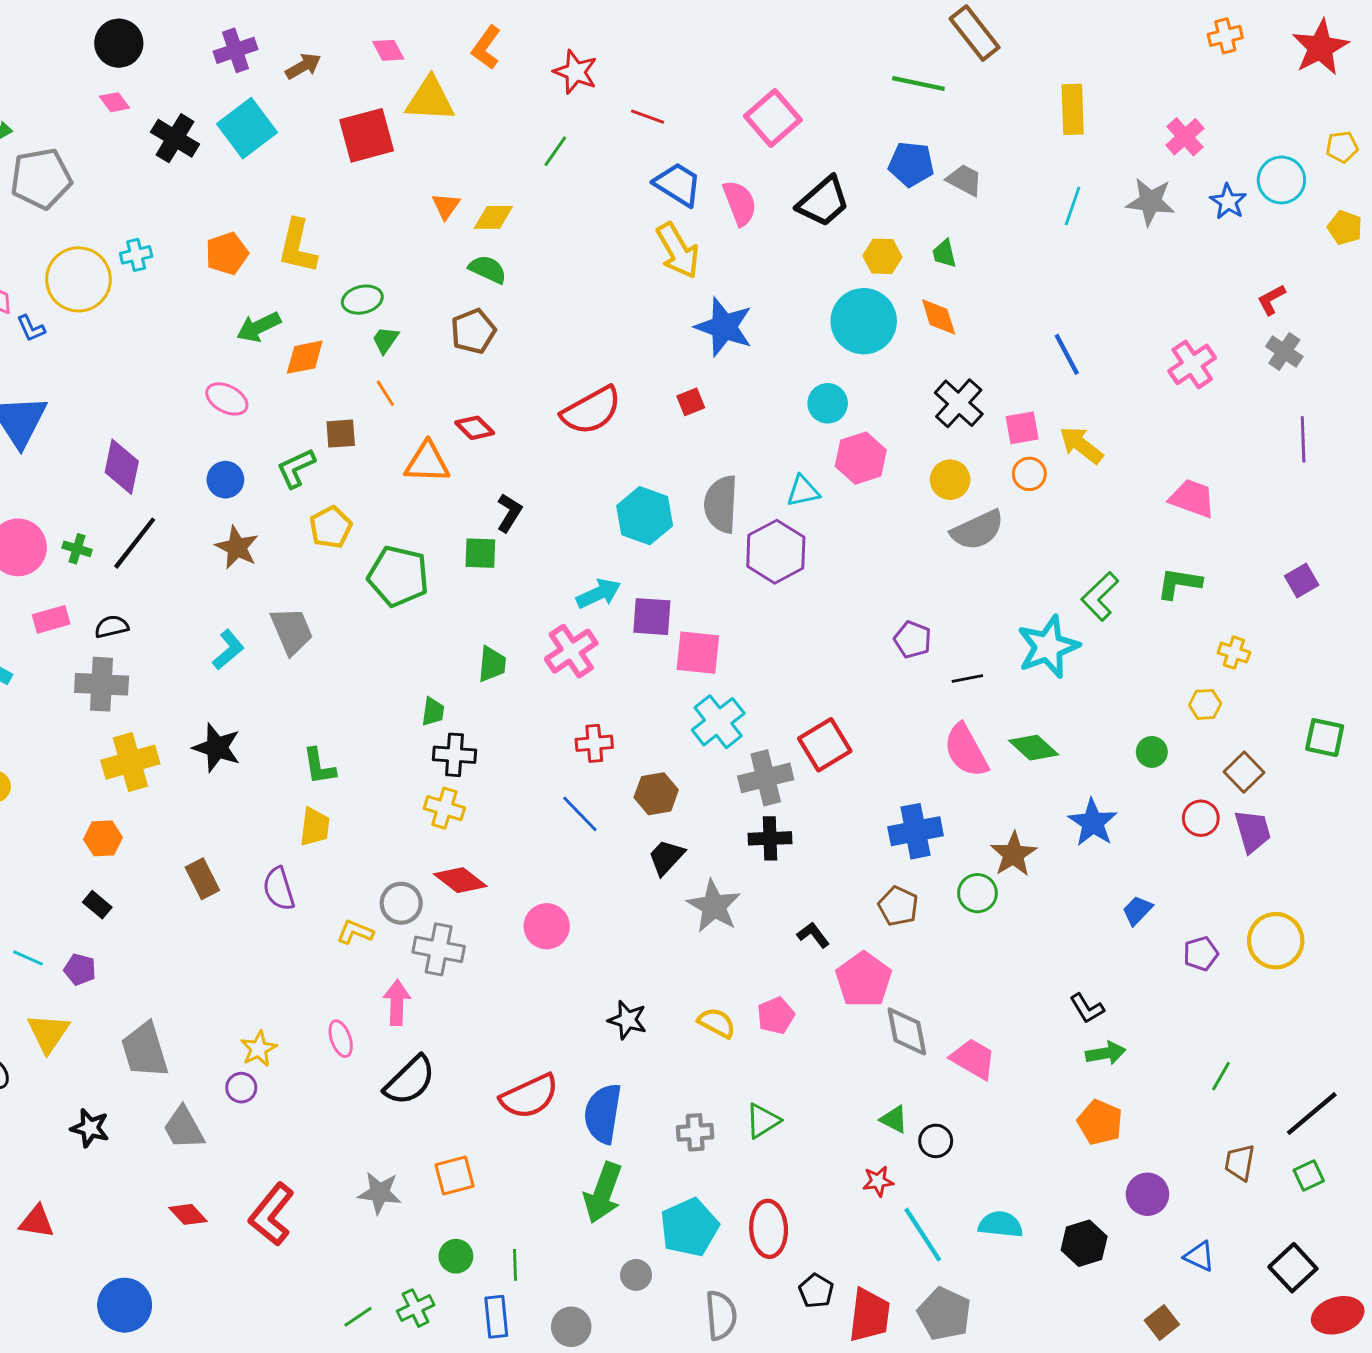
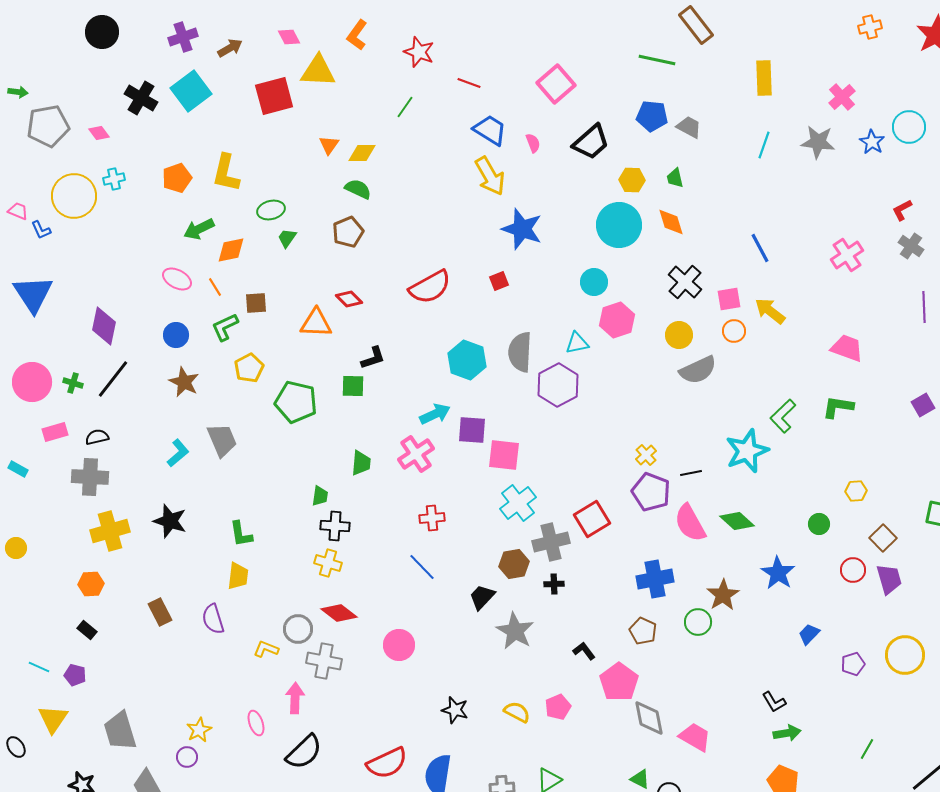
pink diamond: (114, 102) -> (99, 133), moved
pink semicircle: (740, 203) -> (533, 143), size x0.6
orange line: (385, 393) -> (215, 287), moved
black L-shape: (509, 513) -> (373, 358), turned 40
purple pentagon: (913, 640) -> (651, 492), moved, size x1.5
yellow cross: (1234, 653) -> (646, 455), moved, turned 30
brown hexagon: (656, 794) -> (514, 564), moved
black cross: (770, 838) -> (554, 584), size x0.7

